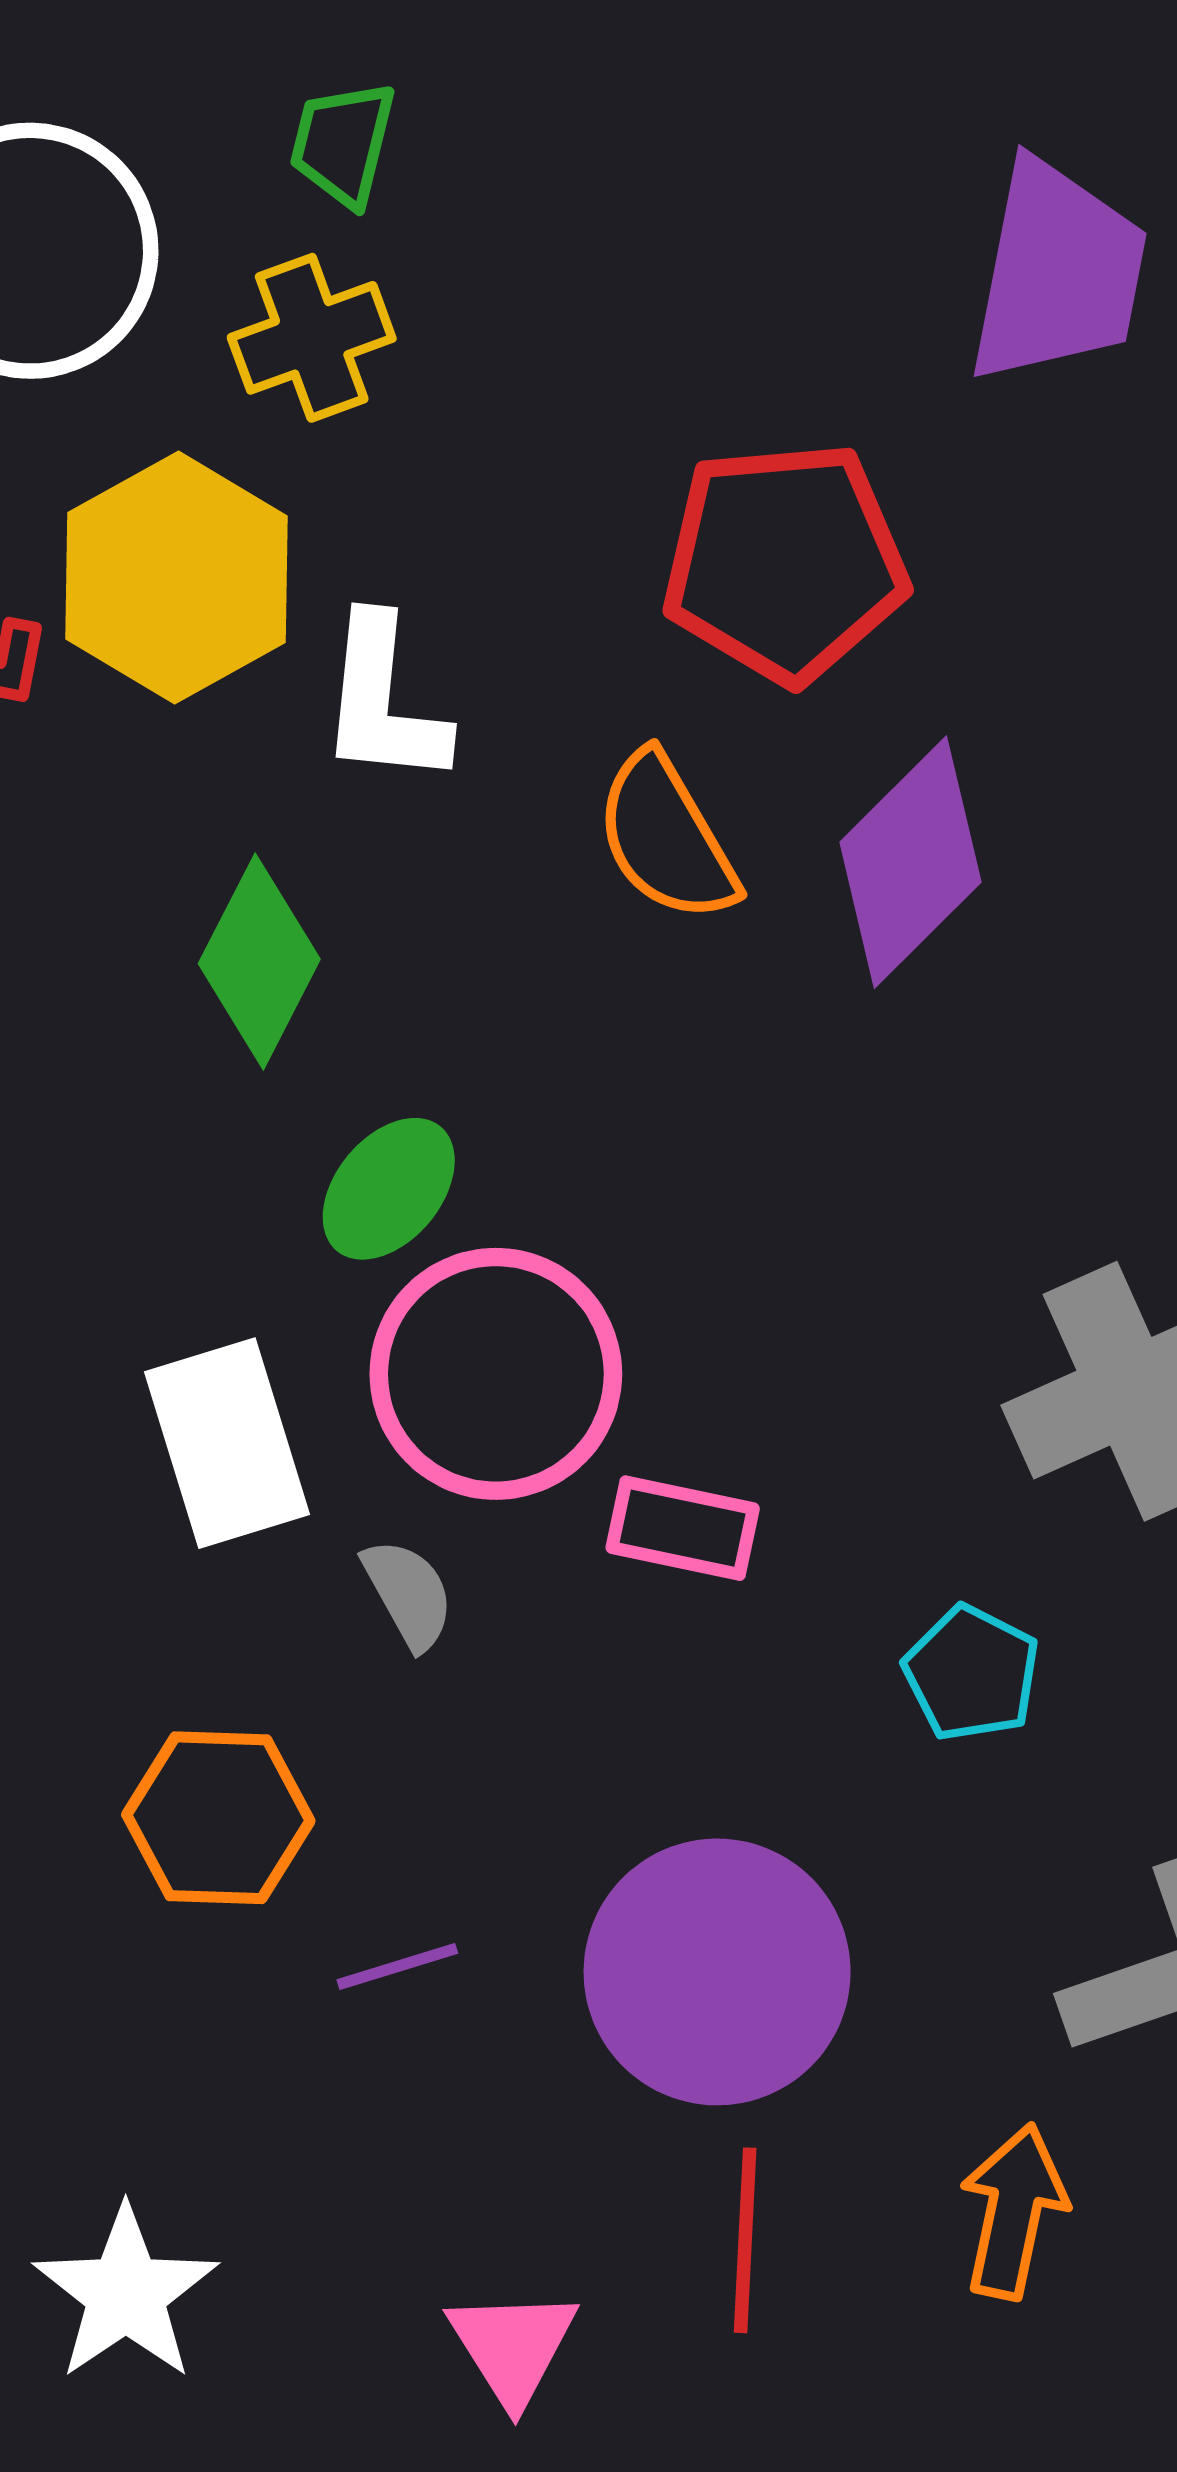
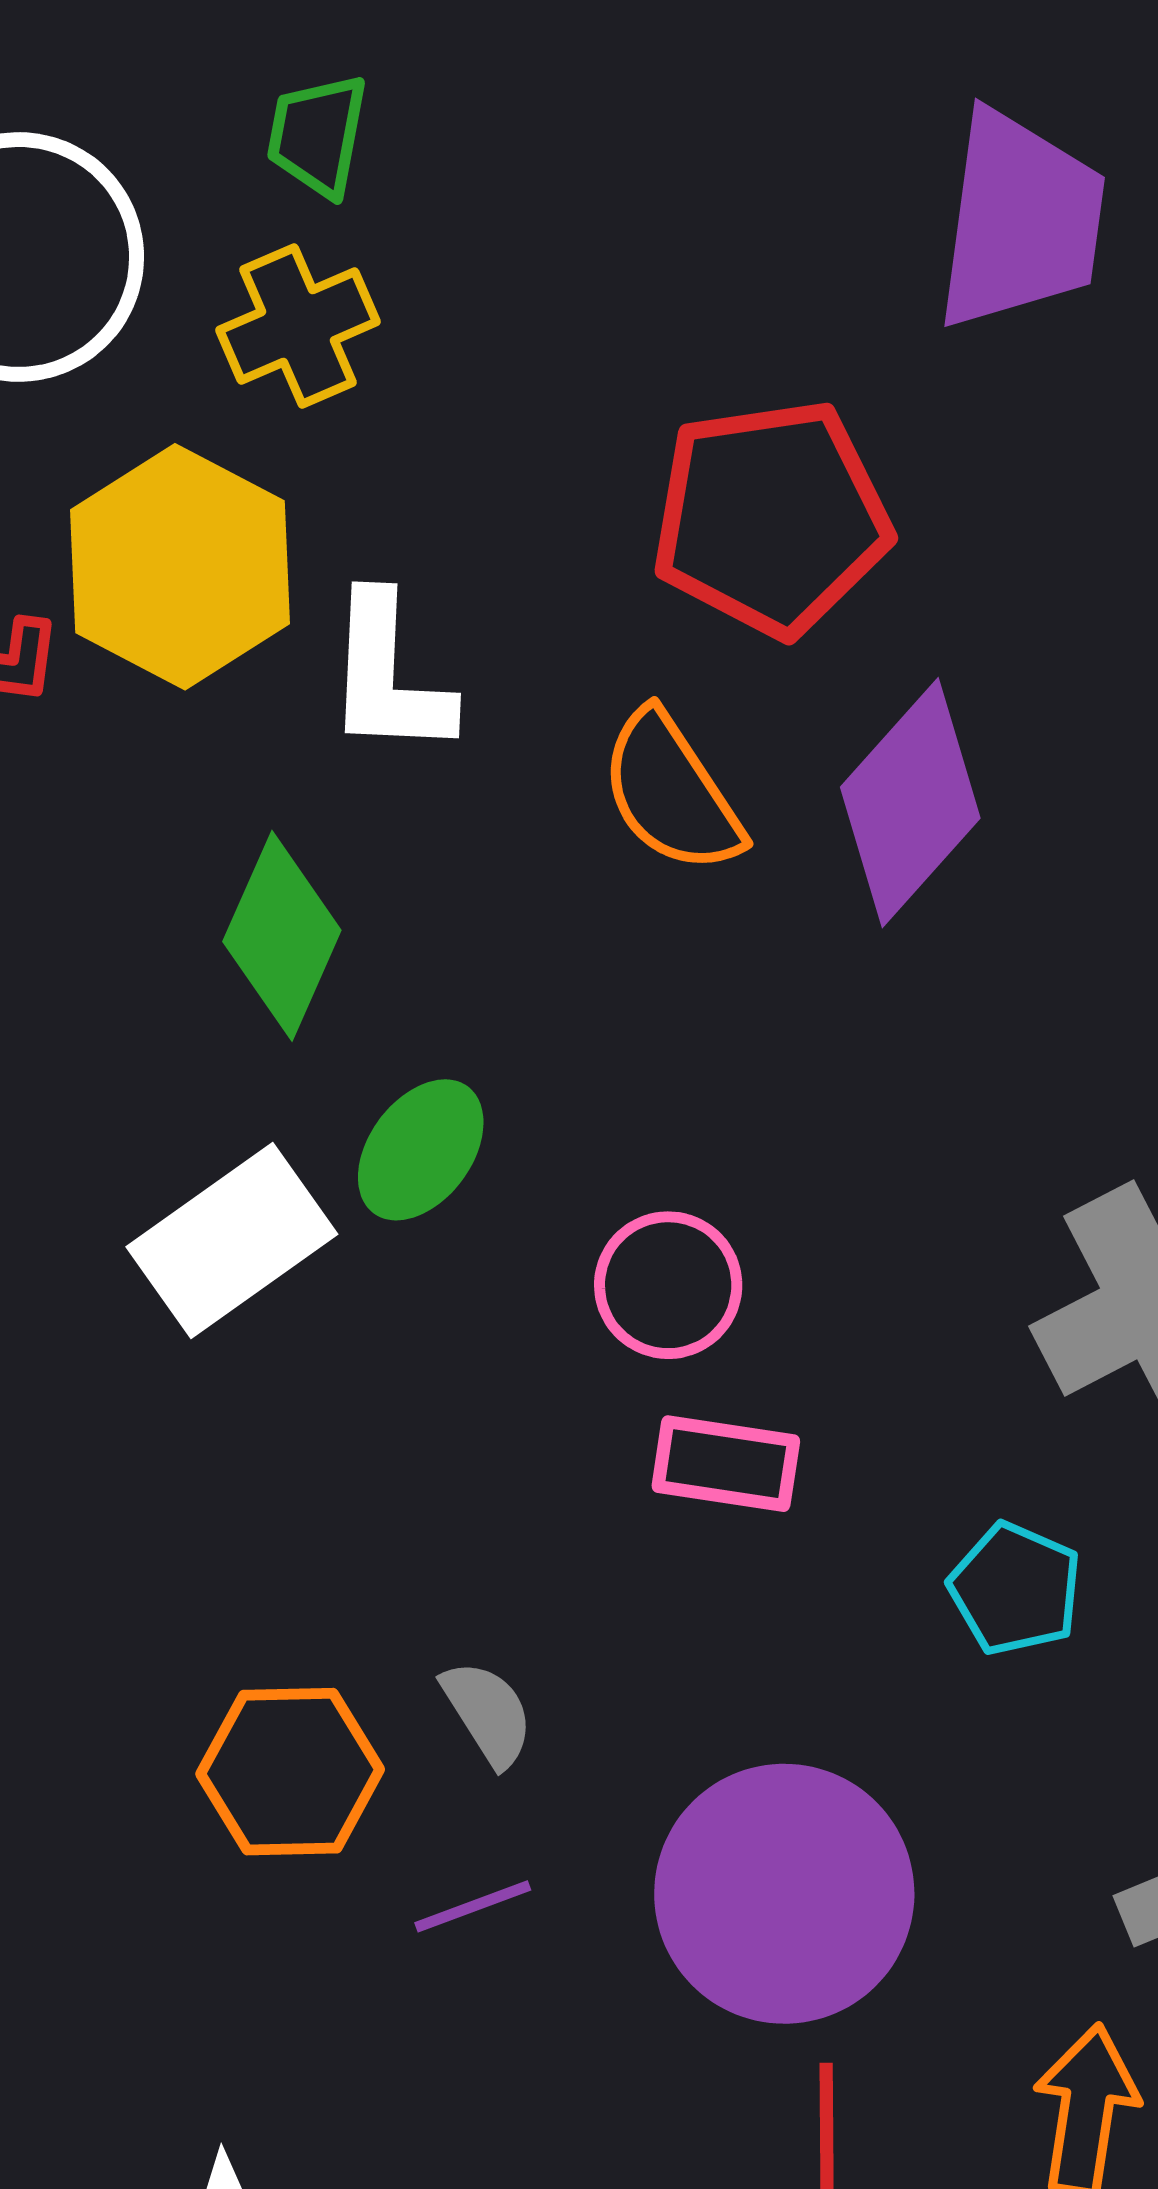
pink circle: (496, 1374) -> (668, 1285), moved, size x0.6
white rectangle: (227, 1443) -> (232, 1240), moved, turned 75
gray semicircle: (408, 1594) -> (488, 1713), moved

